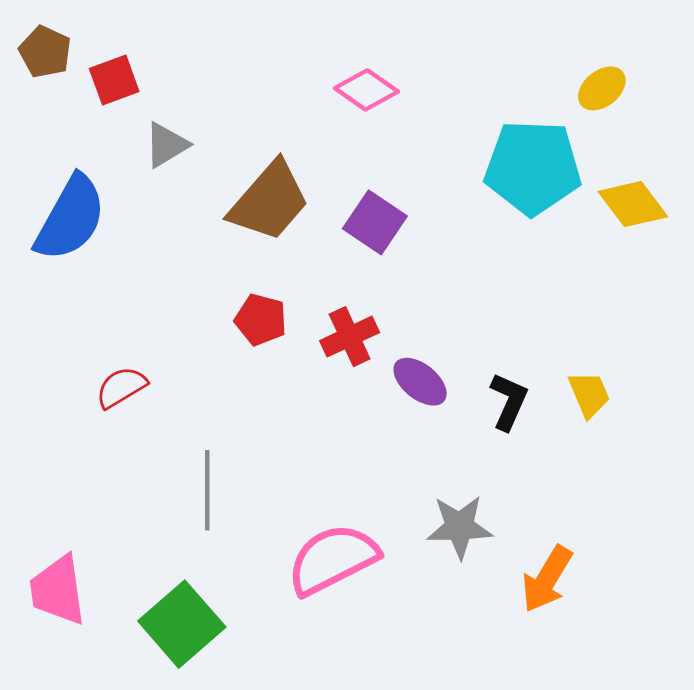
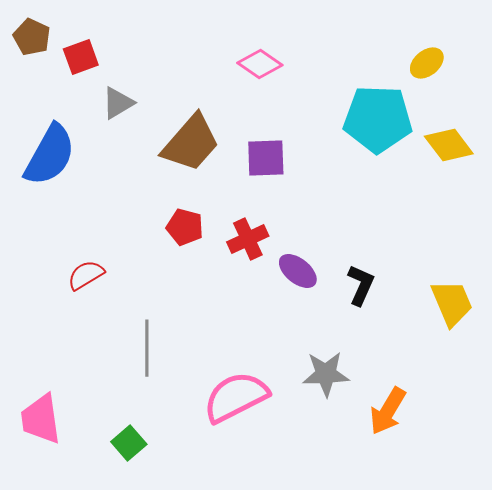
purple square: (375, 222) -> (266, 158), turned -36
yellow trapezoid: (589, 394) -> (452, 303), moved, size x1.4
green square: (182, 624) -> (129, 443), size x0.6

